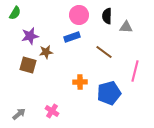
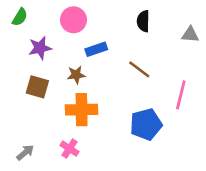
pink circle: (79, 15) -> (73, 20), moved
gray triangle: (126, 27) -> (190, 35), moved
brown star: (46, 52) -> (76, 75), moved
orange cross: (80, 82) -> (82, 110), moved, size x1.6

